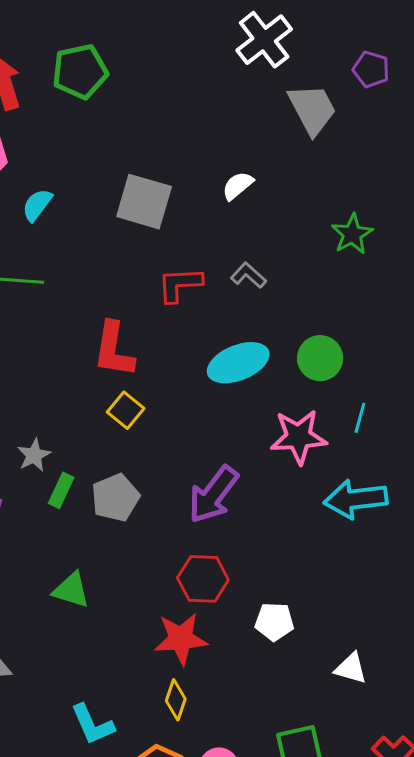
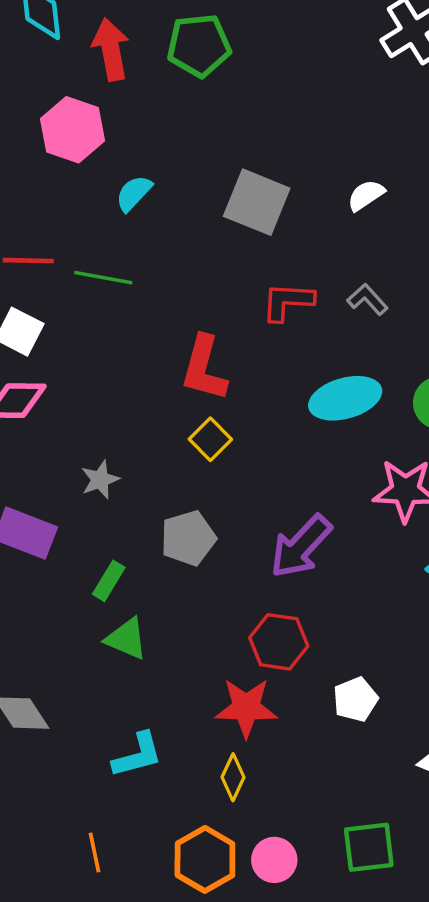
green rectangle: (61, 490) -> (109, 581), moved
white pentagon: (274, 622) -> (355, 699), turned -30
cyan L-shape: (92, 724) -> (138, 755), moved, turned -87

